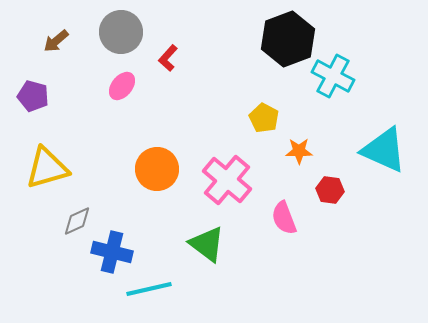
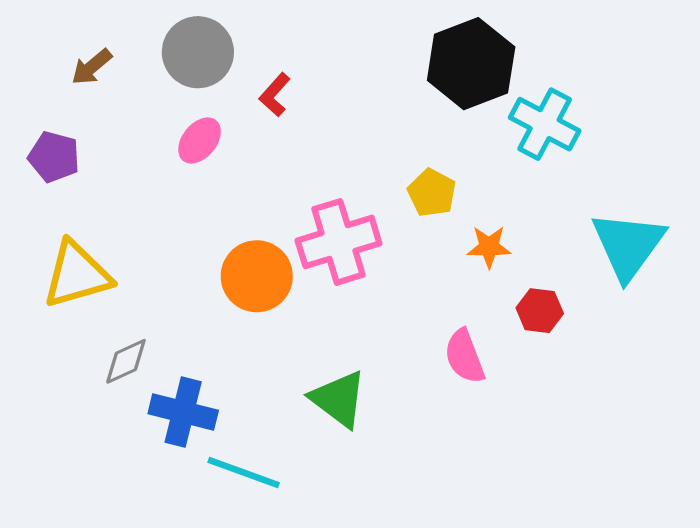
cyan triangle: (384, 150) -> (628, 245), turned 42
pink cross: (227, 180) -> (339, 242), moved, turned 33
cyan line: (149, 289) -> (244, 473), turned 33

